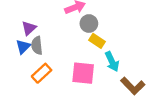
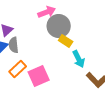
gray circle: (89, 24) -> (59, 26), size x1.5
pink square: (83, 73) -> (39, 76), moved, turned -30

